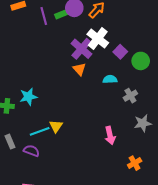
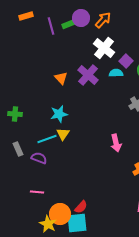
purple cross: (81, 49) -> (88, 75), moved
orange triangle: (79, 69) -> (61, 78), moved
cyan semicircle: (110, 79) -> (116, 73), moved
cyan star: (28, 97) -> (59, 114), moved

